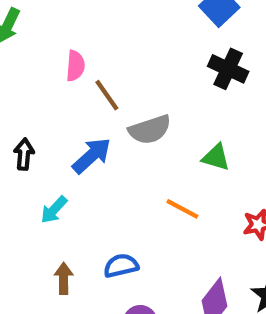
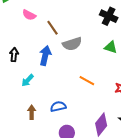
pink semicircle: (75, 66) -> (29, 15), moved, turned 112
blue arrow: (92, 156) -> (45, 56), turned -36
green triangle: (216, 157) -> (111, 47), moved

